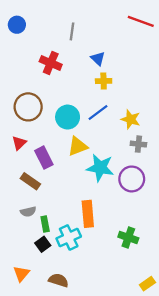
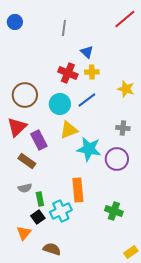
red line: (141, 21) -> (125, 19), turned -60
red cross: (51, 63) -> (68, 73), moved
yellow star: (131, 119) -> (126, 89), moved
red triangle: (19, 143) -> (17, 127), size x1.5
orange triangle: (21, 274) -> (24, 233), moved

